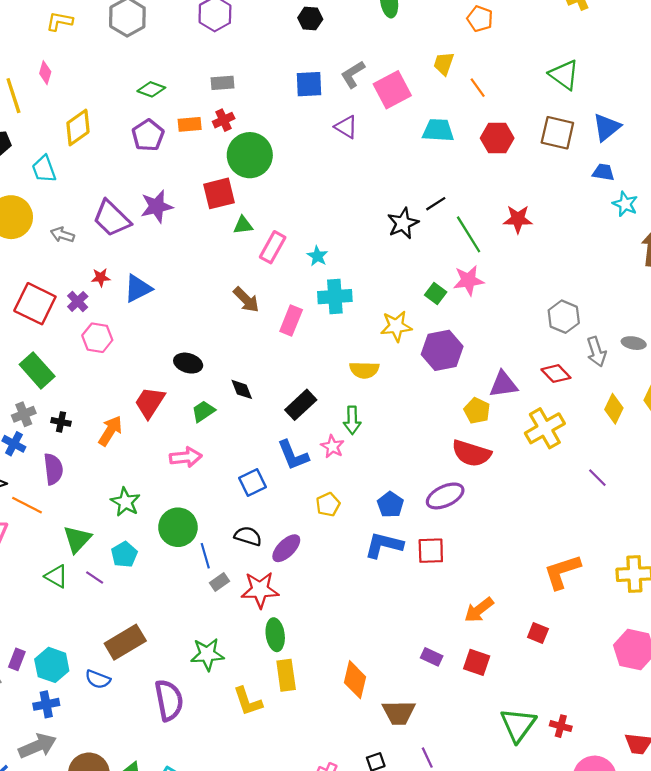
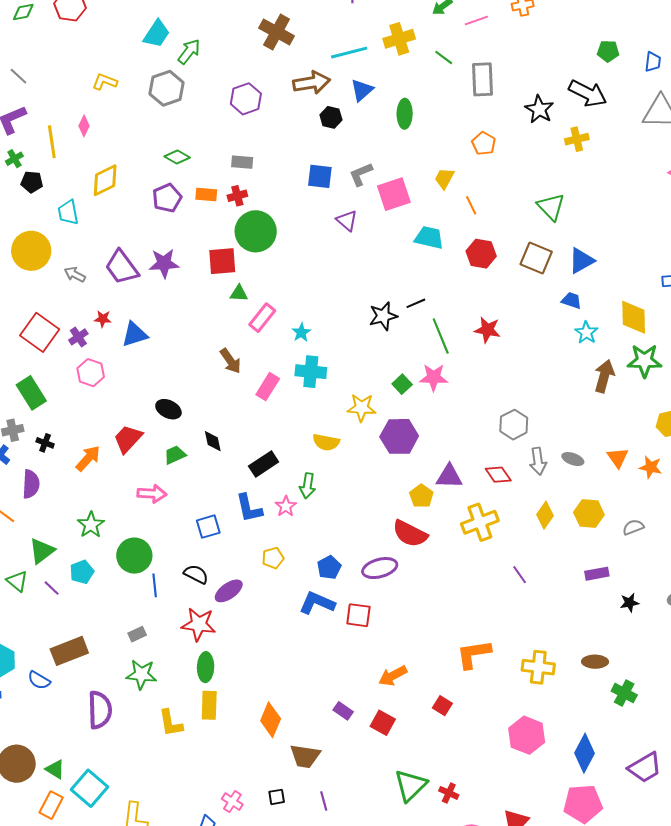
gray rectangle: (219, 582) -> (137, 634), moved

